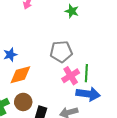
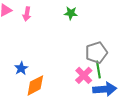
gray pentagon: (61, 52) -> (96, 53), moved

